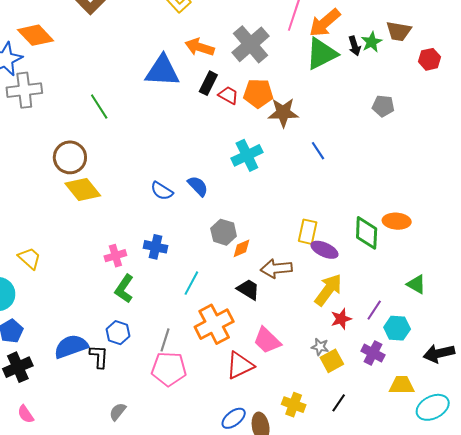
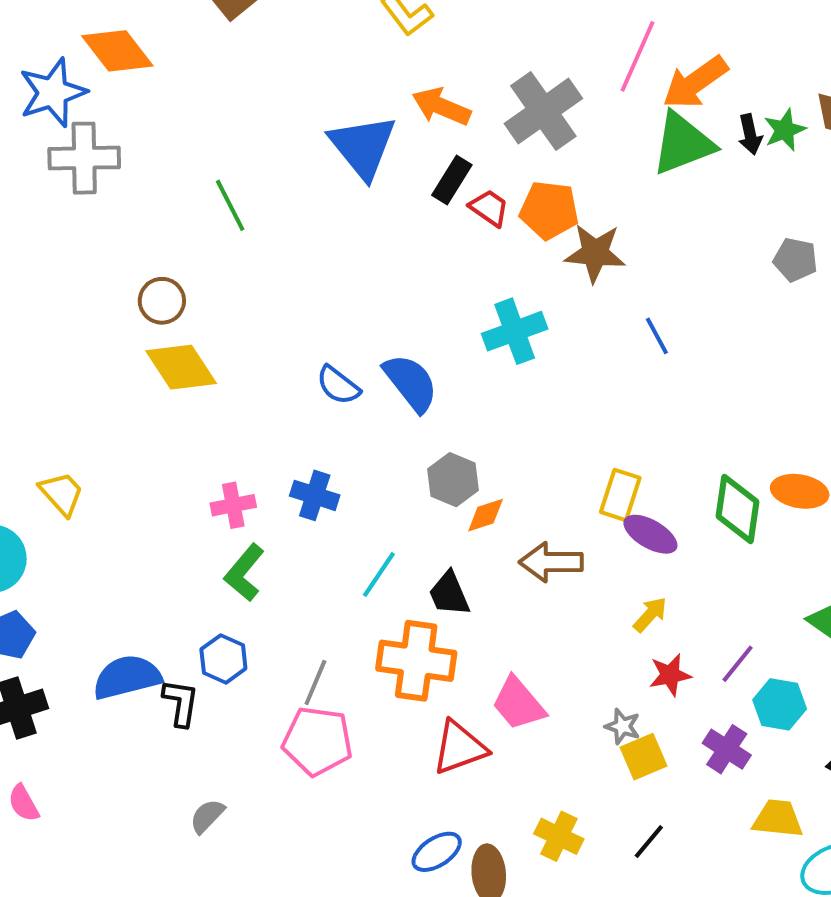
blue triangle: (162, 71) -> (363, 147), turned 42
brown circle: (70, 157) -> (162, 301), size x0.7
blue semicircle: (198, 186) -> (411, 383), size x1.4
black trapezoid: (248, 289) -> (449, 594), moved, turned -150
yellow arrow: (328, 290) -> (650, 615), size x0.6
orange cross: (214, 324) -> (416, 661), turned 30

